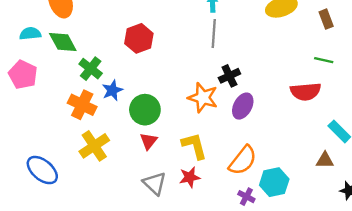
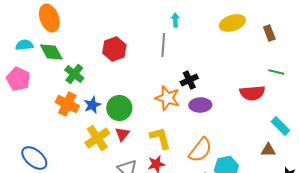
gray line: (214, 34) -> (163, 45), moved
green line: (324, 60) -> (276, 72), moved
blue star: (112, 90) -> (92, 105), moved
purple ellipse: (243, 106) -> (200, 105), turned 60
yellow cross: (94, 146) -> (97, 138), moved

